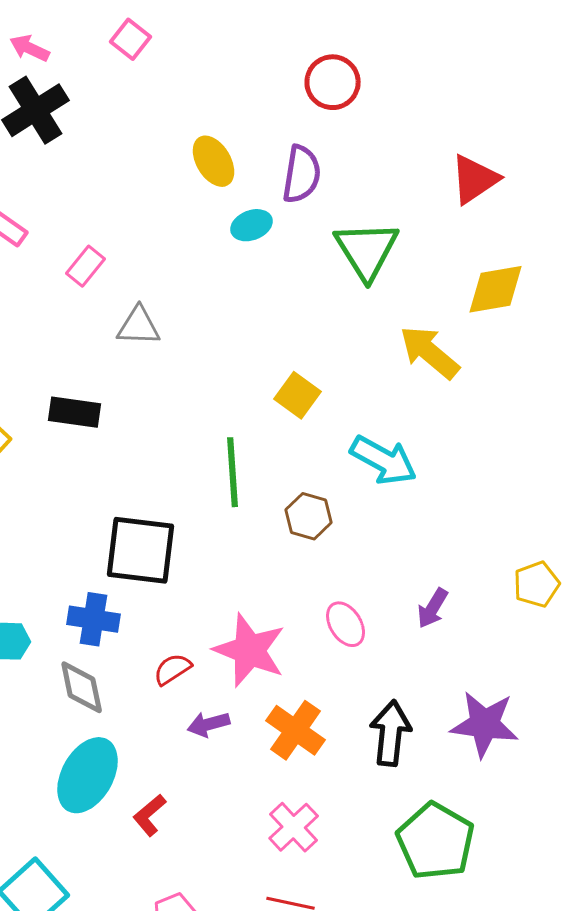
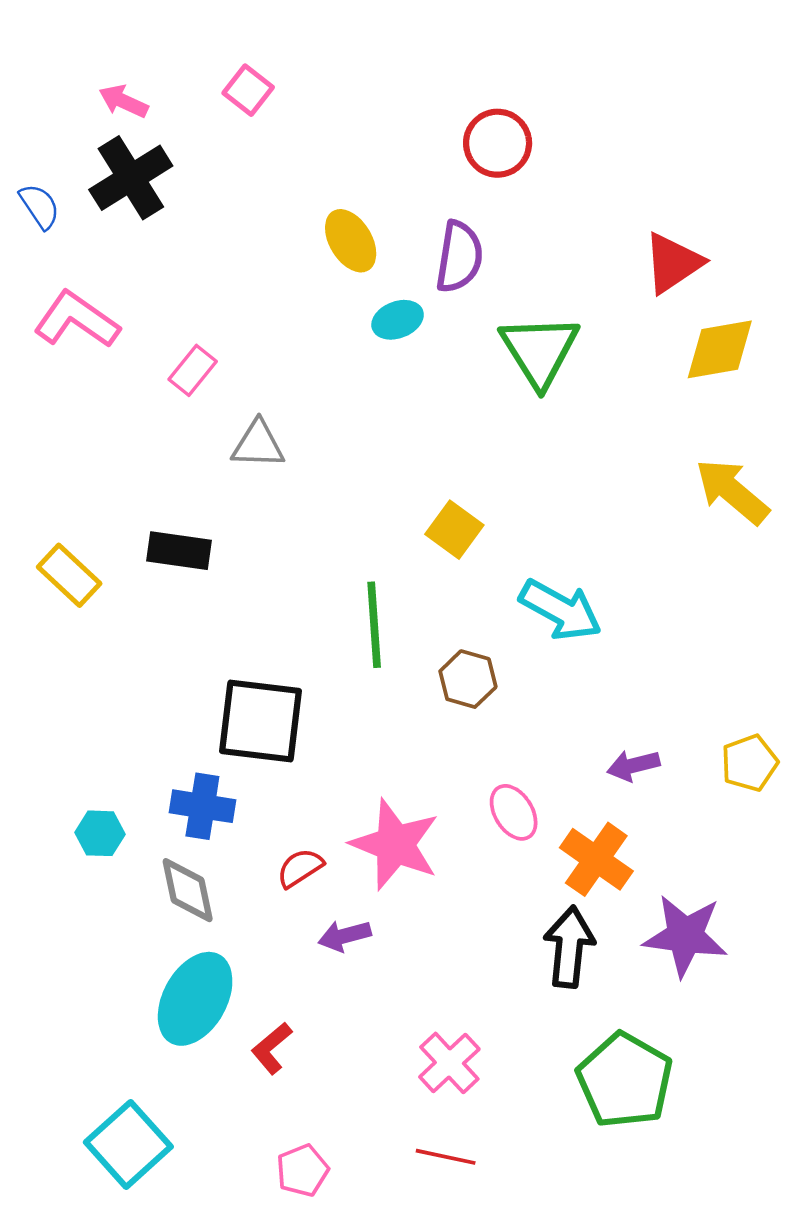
yellow diamond: (496, 289) -> (720, 349), moved
yellow arrow: (430, 352) -> (732, 491), moved
purple arrow: (433, 608) -> (633, 765), moved, turned 45
orange cross: (296, 730) -> (596, 859), moved

